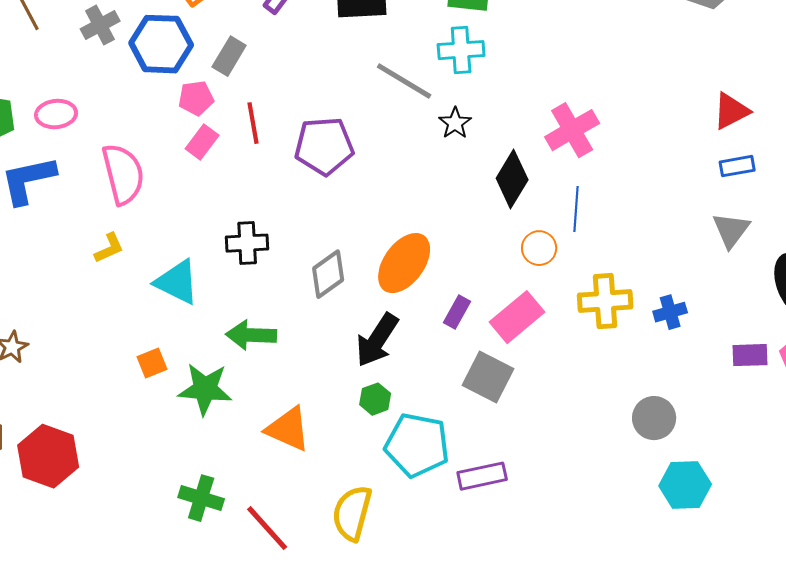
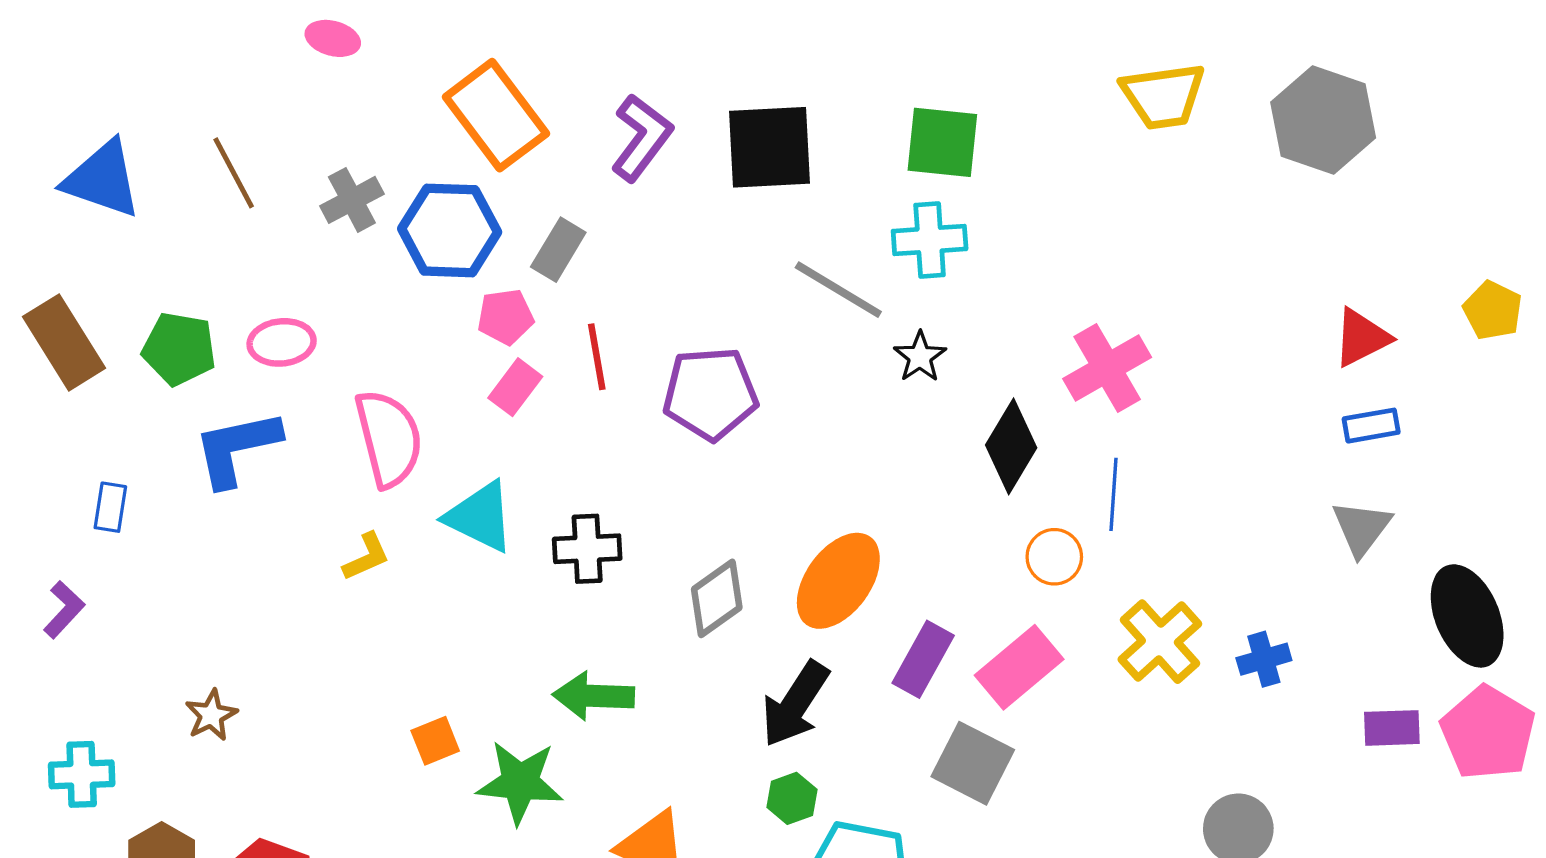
cyan triangle: (177, 282) -> (480, 517), moved
yellow cross: (605, 301) -> (1160, 642), turned -38
purple rectangle: (457, 312) -> (923, 659), size x1.4

